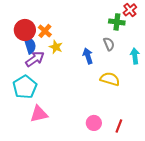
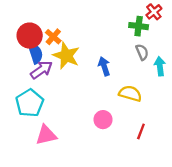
gray semicircle: (109, 44) -> (142, 52), moved
yellow star: (56, 47) -> (66, 56), size x1.6
pink circle: (94, 123) -> (103, 120), moved
red line: (119, 126) -> (141, 131), moved

